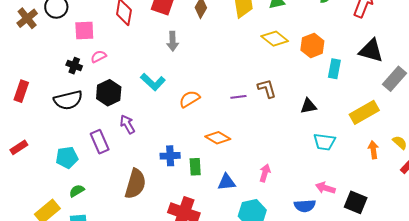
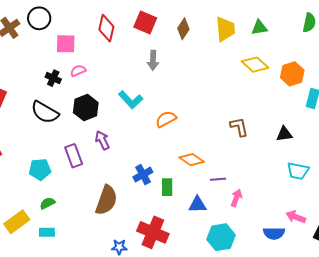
brown L-shape: (267, 88) -> (239, 127), moved
purple line: (238, 97) -> (218, 179), moved
black semicircle: (68, 100) -> (45, 112), turned 40
blue cross: (170, 156) -> (143, 175), turned -30

